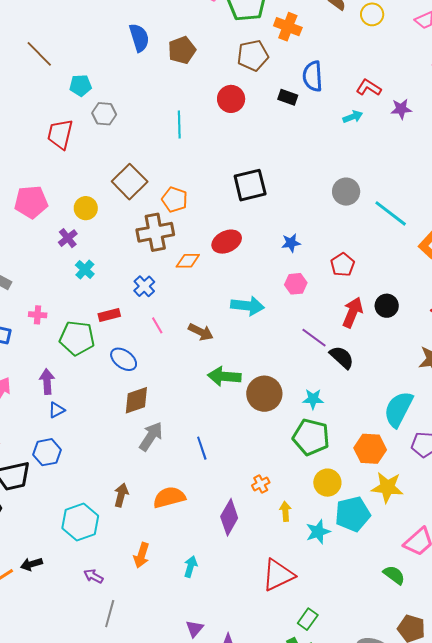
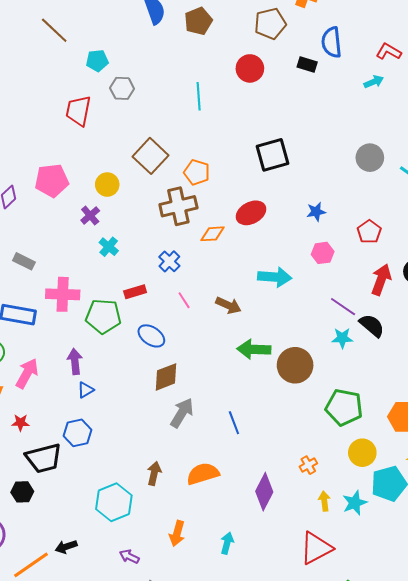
pink cross: (38, 315) -> (63, 294), size x1.8
cyan star: (313, 399) -> (342, 338), moved
orange cross: (261, 484) -> (308, 465), moved
yellow arrow: (285, 511) -> (324, 501), moved

